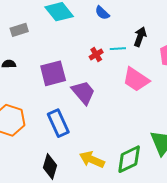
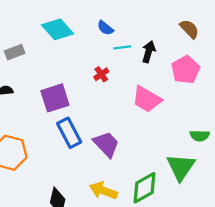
cyan line: (118, 49) -> (122, 47), moved
purple trapezoid: (83, 92) -> (106, 144), moved
blue rectangle: (58, 123) -> (69, 133), moved

